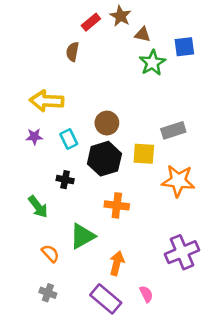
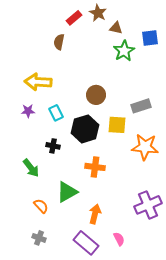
brown circle: (107, 123) -> (96, 95), moved

